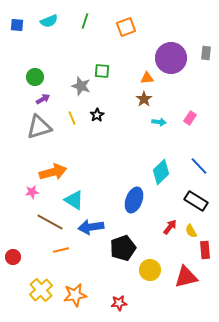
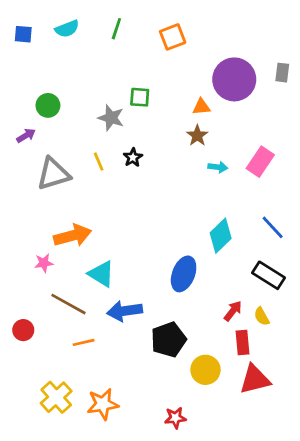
purple arrow: (43, 99) -> (26, 136), moved
pink rectangle: (190, 118) -> (260, 162), size x1.5
red rectangle: (205, 250) -> (242, 342), moved
red circle: (13, 257) -> (23, 330), moved
red star: (119, 303) -> (175, 418), moved

